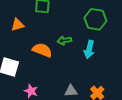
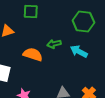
cyan arrow: (89, 49) -> (79, 51), turned 108

